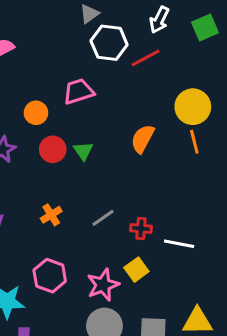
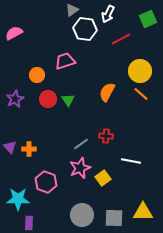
white arrow: (159, 20) -> (108, 14), moved
red line: (146, 58) -> (121, 39), moved
orange line: (194, 142) -> (141, 94), turned -35
orange cross: (51, 215) -> (29, 149), moved, turned 32
red cross: (141, 228) -> (106, 136), moved
pink star: (103, 285) -> (80, 168), moved

